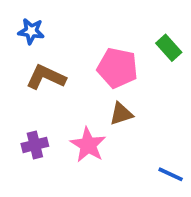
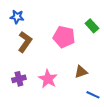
brown L-shape: (46, 77) -> (25, 42), turned 100
brown triangle: (121, 114) -> (81, 72), moved

